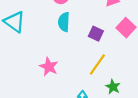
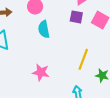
purple square: (96, 34) -> (76, 17), moved

